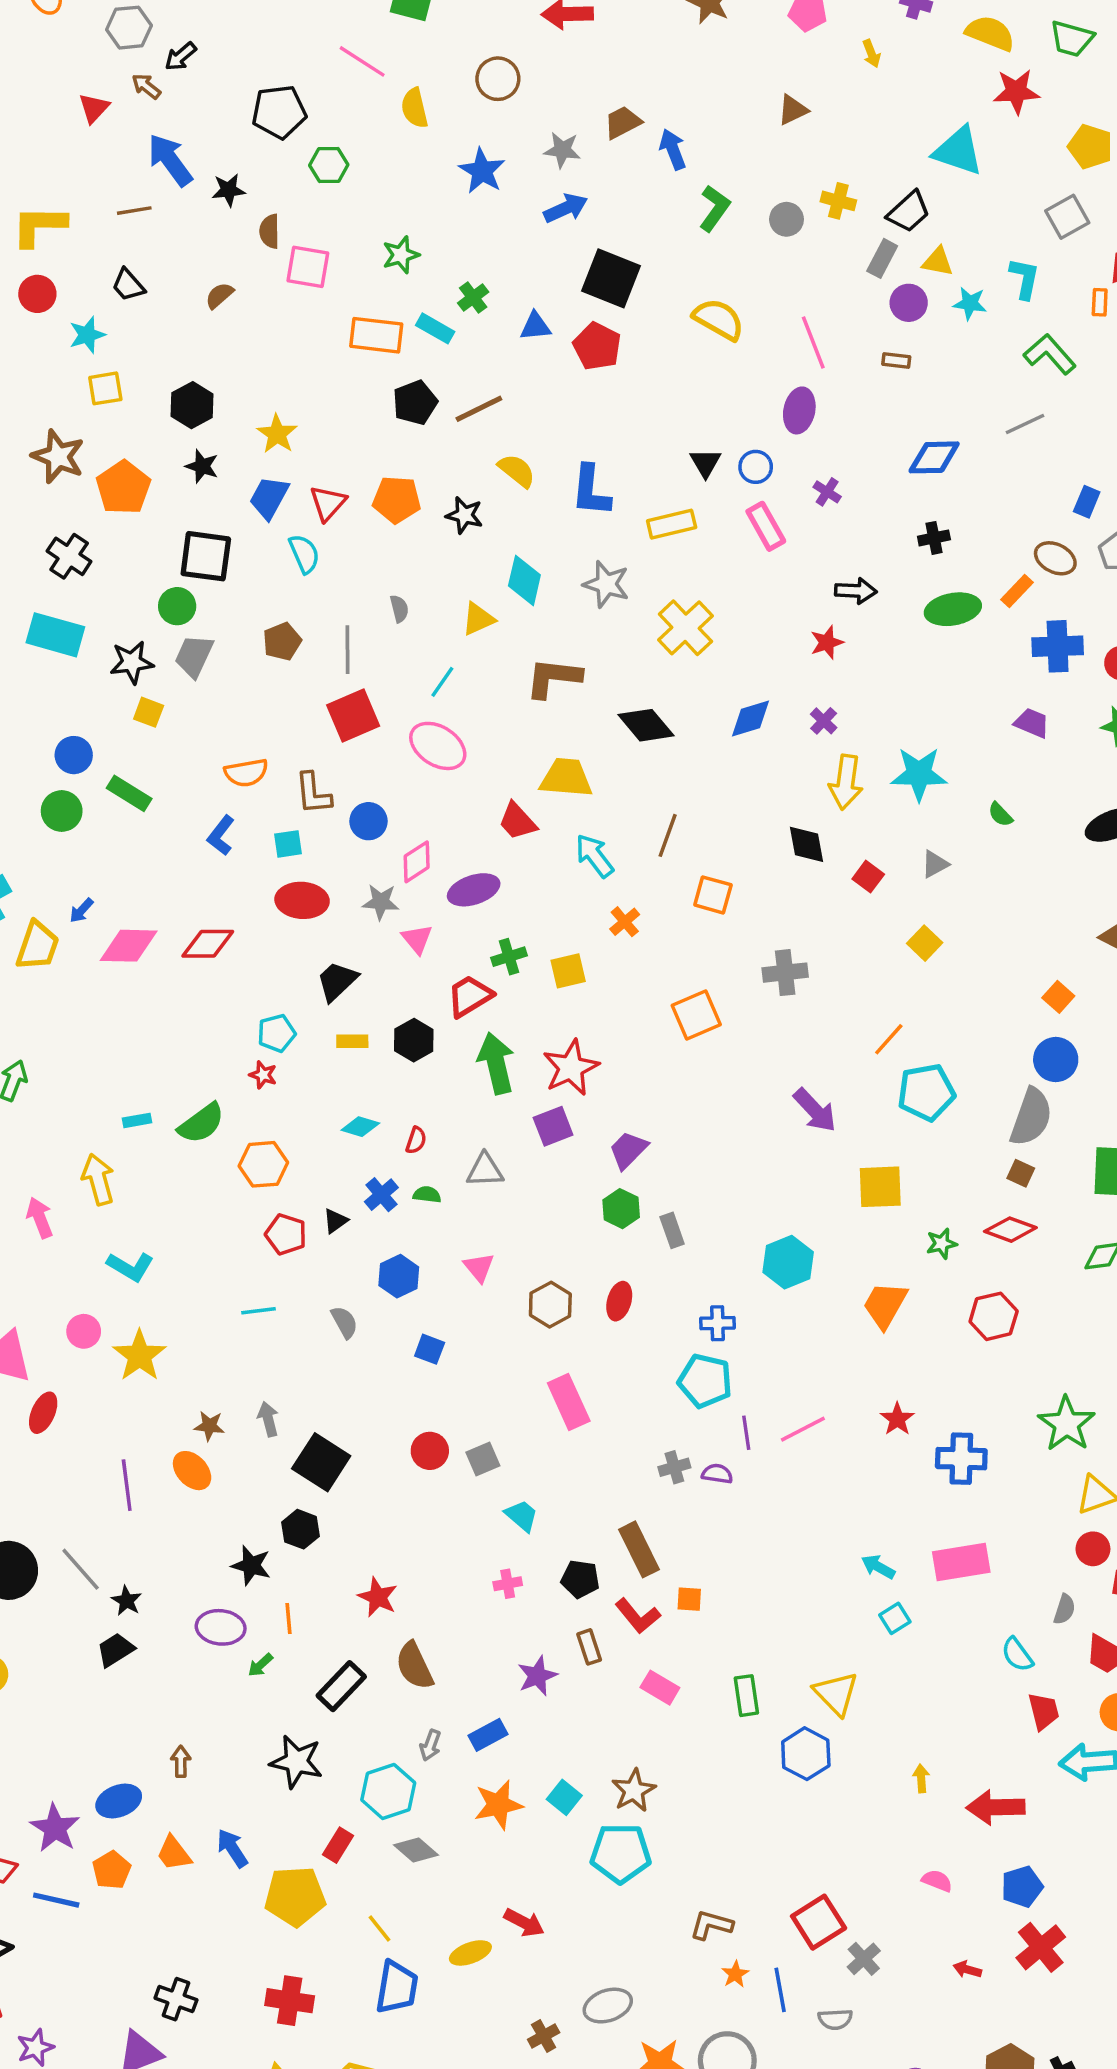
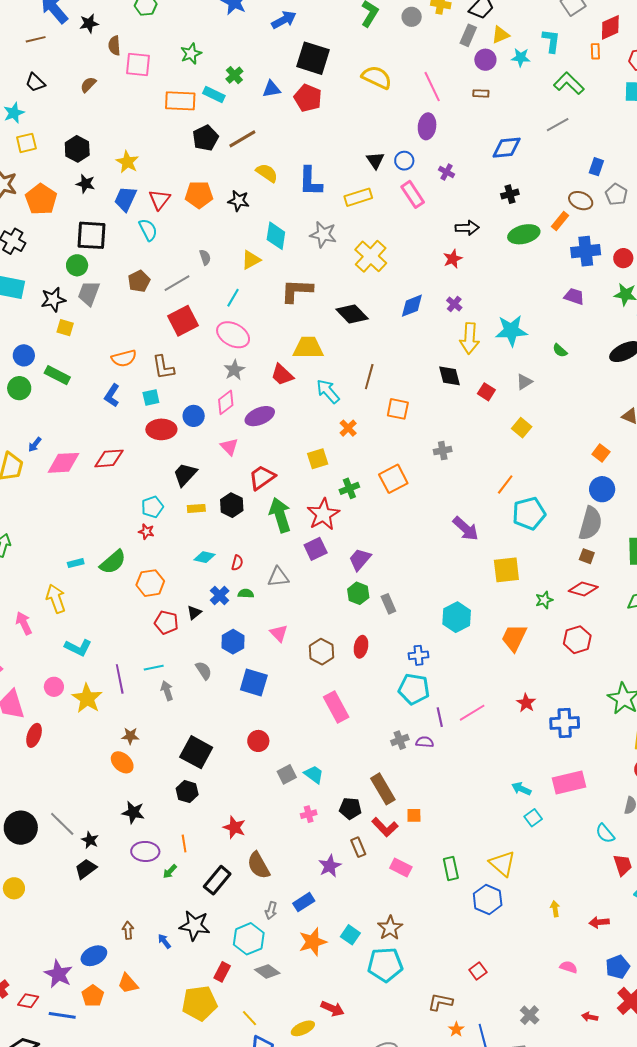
yellow triangle: (938, 262) -> (500, 35), turned -30
gray line: (347, 650) -> (177, 283), turned 64
blue circle: (368, 821) -> (194, 416), moved
gray star: (381, 902) -> (234, 370), moved, turned -30
green cross: (509, 957) -> (349, 488), moved
gray cross: (785, 973) -> (443, 451), size x0.7
blue square: (430, 1349) -> (254, 682), size x1.6
gray arrow: (268, 1419) -> (167, 691), moved
gray square: (483, 1459) -> (287, 774), moved
purple line: (127, 1485) -> (120, 679), moved
black star: (251, 1565) -> (133, 812), moved
red arrow: (996, 1807) -> (599, 922), size x0.6
blue arrow: (232, 1848) -> (164, 941), moved, size x0.7
red square: (819, 1922) -> (478, 971), moved, size x0.6

